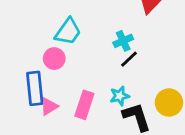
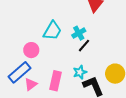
cyan trapezoid: (68, 32) -> (52, 31), moved
blue rectangle: (35, 88) -> (20, 72), turned 60

